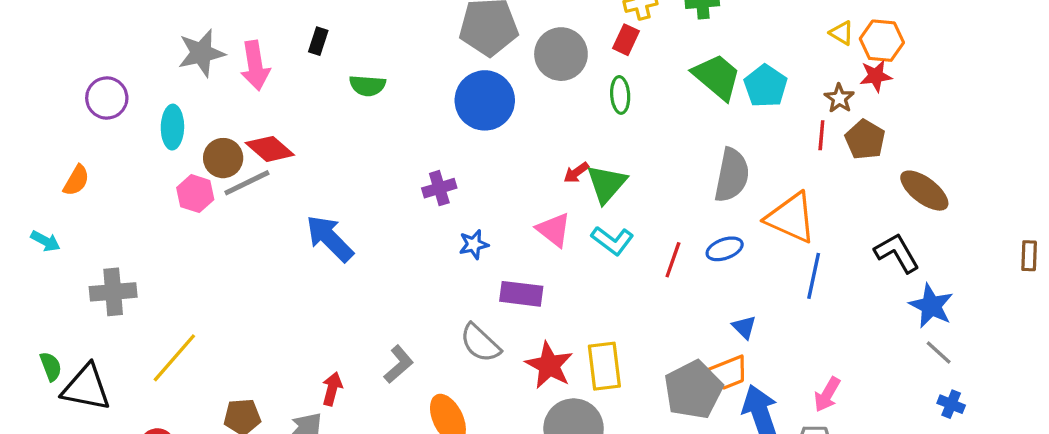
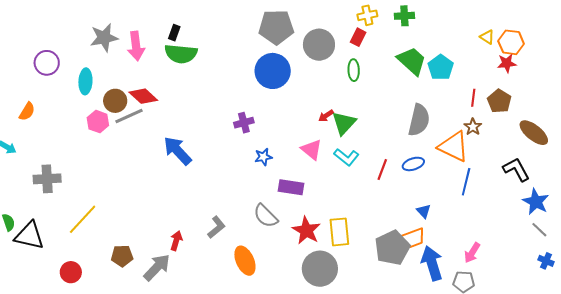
green semicircle: (367, 86) -> (181, 54), moved, size x1.5
brown star: (839, 98) -> (473, 127), moved

